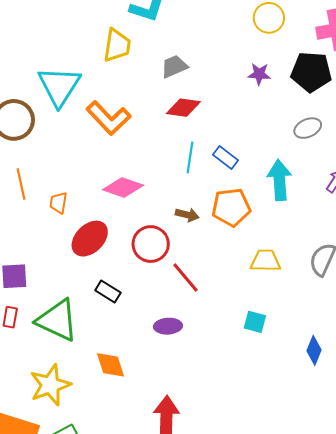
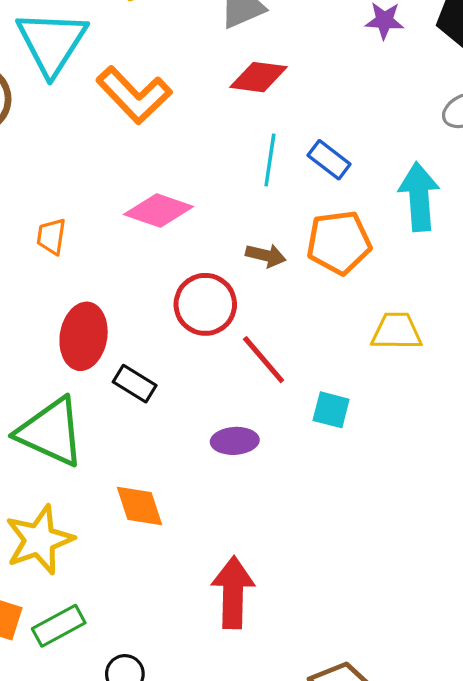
red ellipse: (90, 239) -> (84, 336), moved, turned -36
cyan square: (255, 322) -> (331, 410), moved

